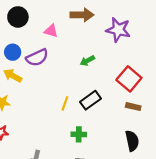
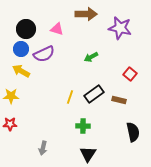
black circle: (18, 17) -> (26, 29), moved
red square: (129, 79) -> (130, 74), size x0.6
brown rectangle: (133, 107) -> (119, 100), moved

